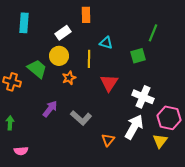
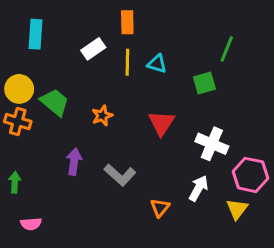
yellow circle: (59, 56) -> (19, 89), moved
yellow line: (89, 59) -> (127, 62), moved
purple arrow: (50, 109) -> (74, 162), turned -30
white arrow: (134, 127) -> (199, 188), size x0.7

